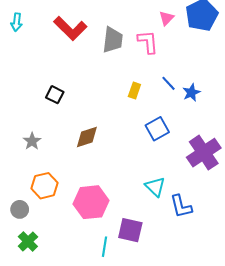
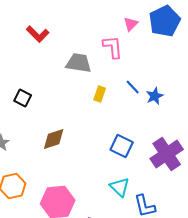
red L-shape: (70, 28) -> (38, 34), size x0.7
gray trapezoid: (113, 40) -> (79, 63), moved, turned -88
blue square: (157, 129) -> (122, 146), moved, turned -35

